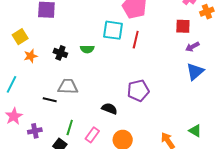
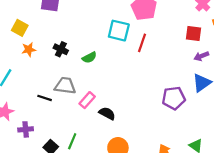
yellow square: (20, 37) -> (20, 28), turned -35
green semicircle: (87, 49) -> (89, 57), moved, turned -32
purple pentagon: (138, 91) -> (174, 98), moved
green line: (70, 127) -> (72, 141), moved
pink rectangle: (92, 135) -> (87, 100), moved

